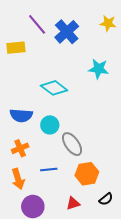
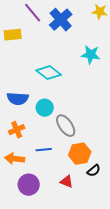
orange arrow: (18, 179) -> (15, 159), turned 114
black semicircle: (106, 199) -> (94, 171), moved
red triangle: (73, 203) -> (67, 182), turned 40

